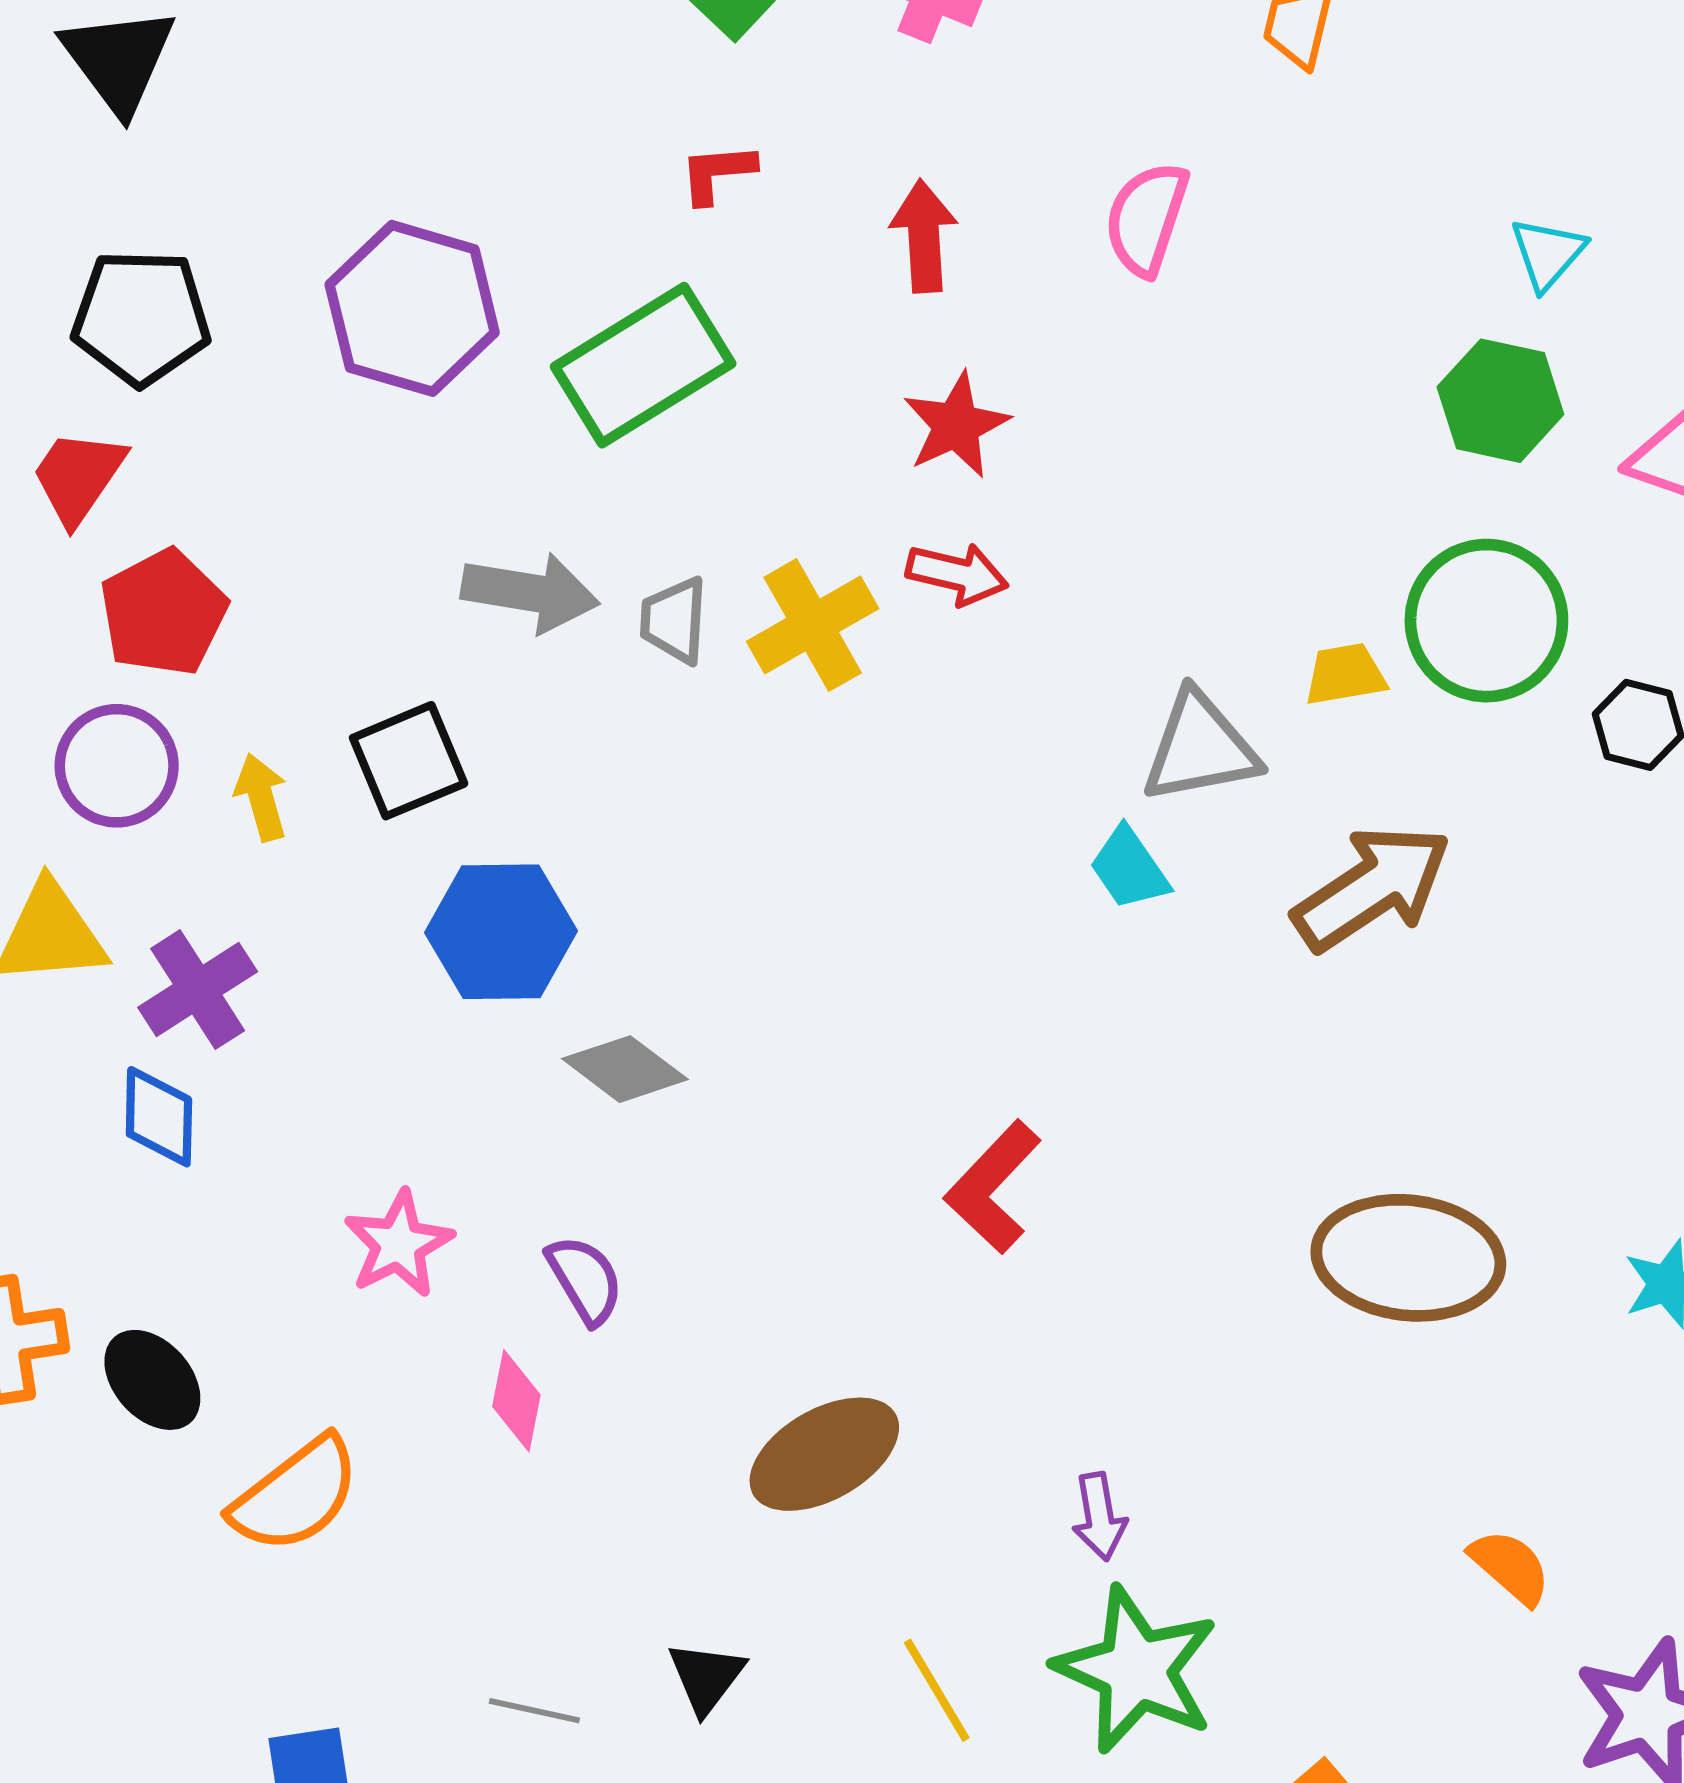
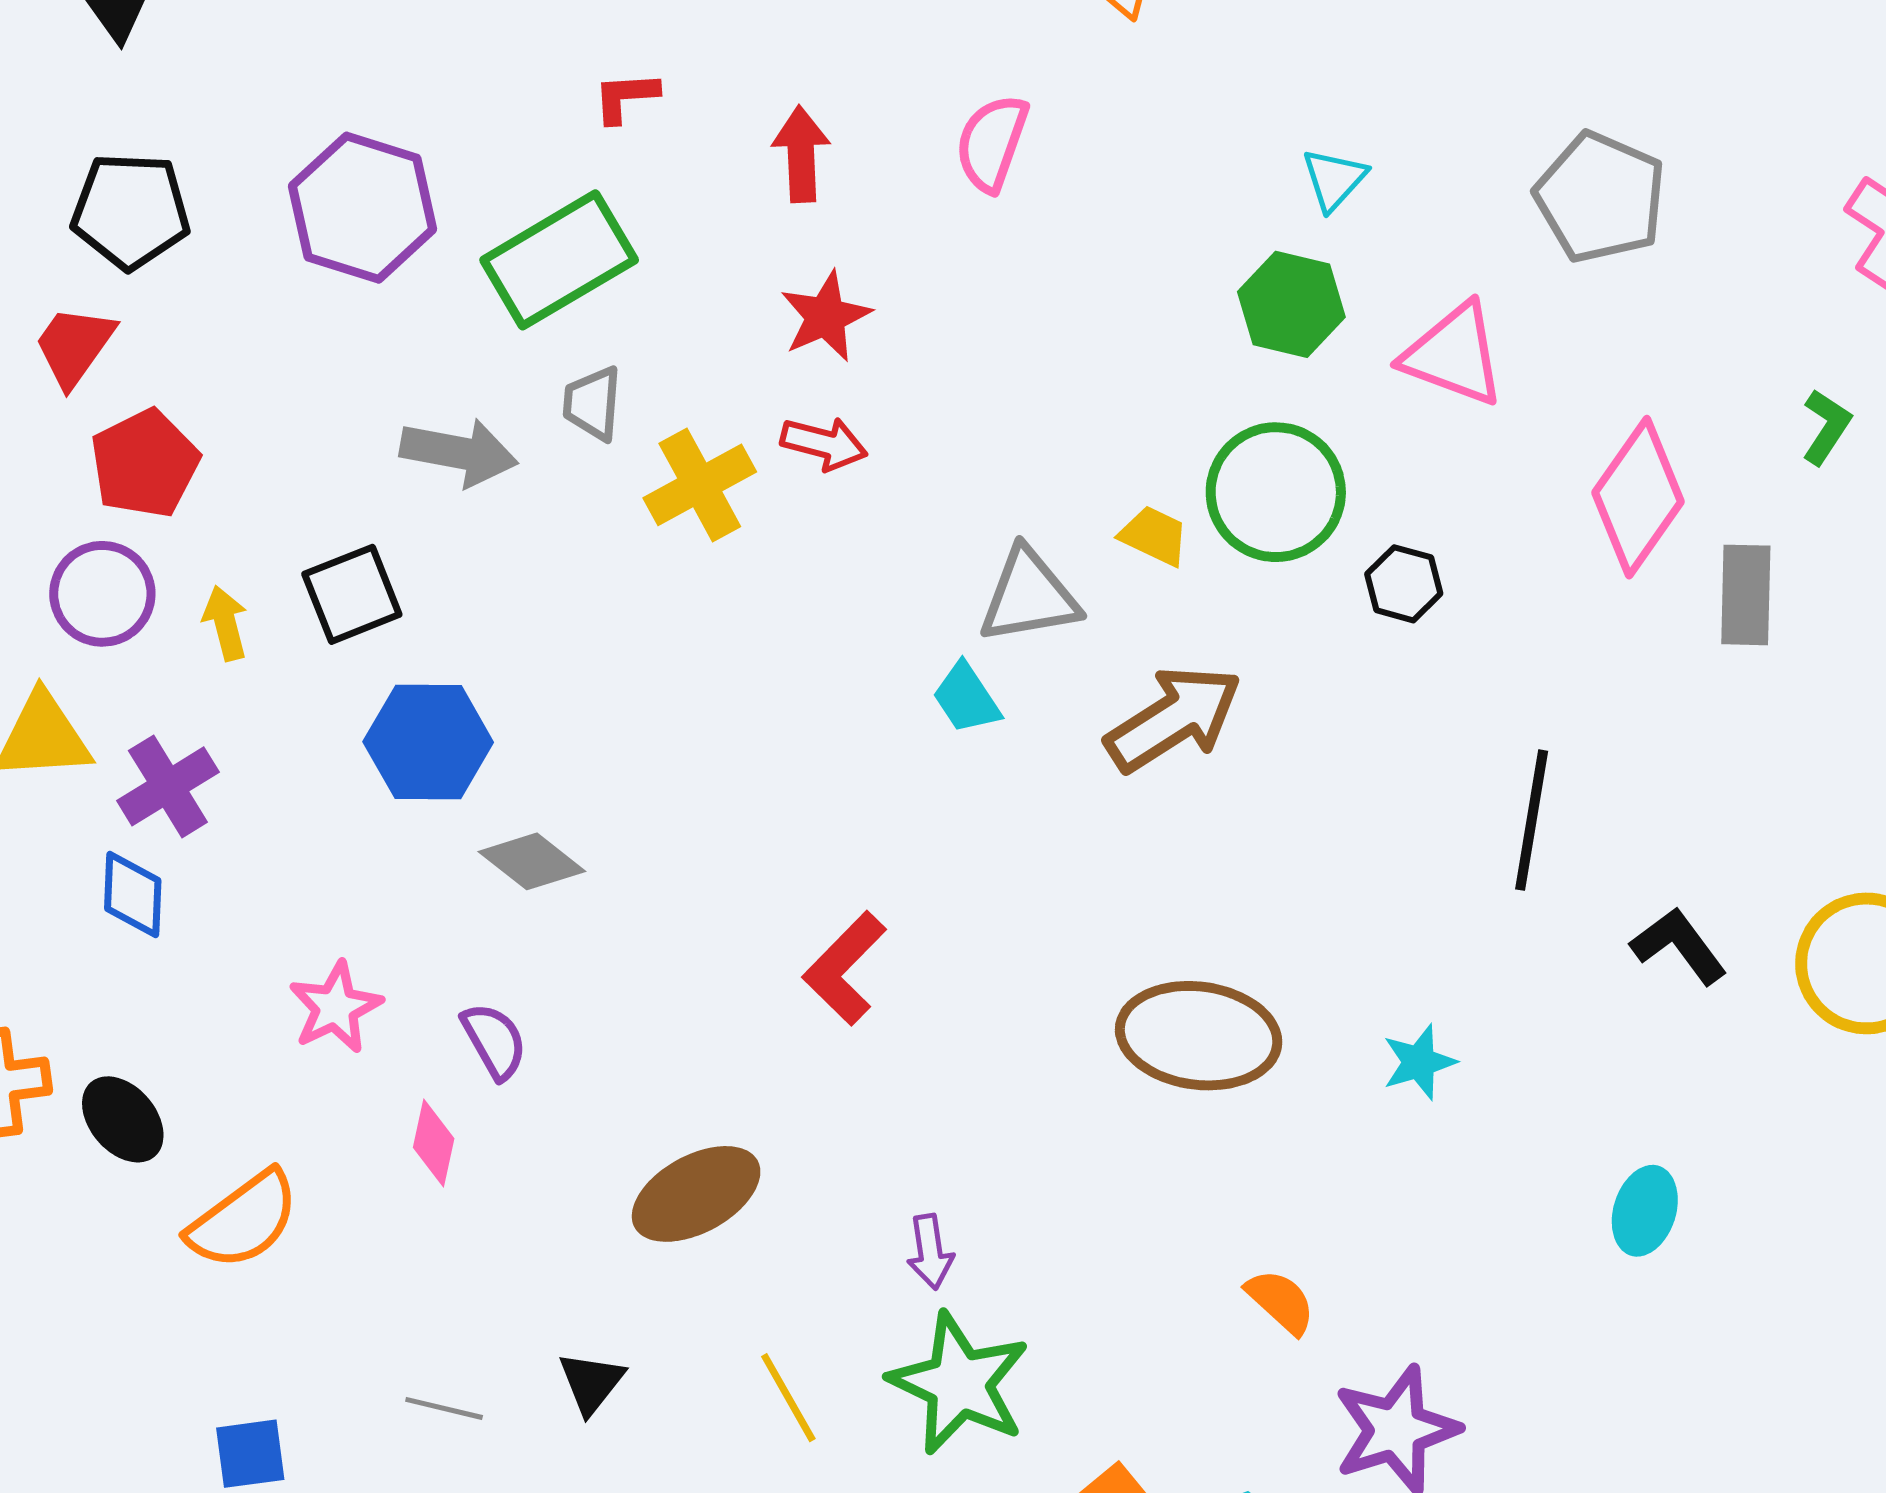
gray trapezoid: (674, 620) -> (592, 403), moved
yellow trapezoid: (1345, 674) -> (1154, 536), turned 34

